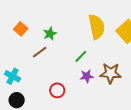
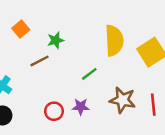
purple star: (87, 76) -> (81, 107), moved

